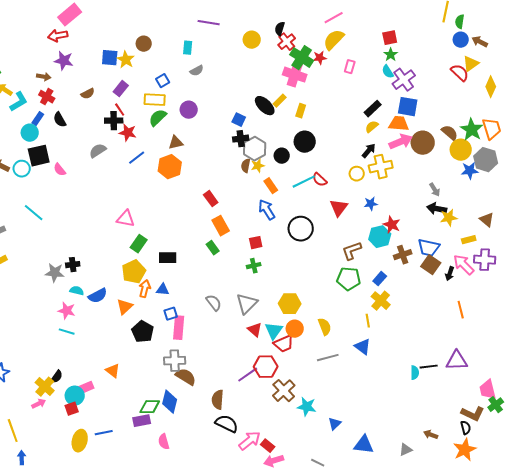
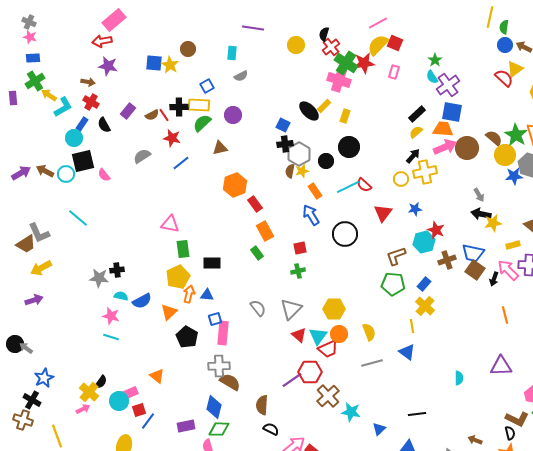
red square: (390, 38) -> (395, 43), moved, turned 35
red star: (320, 58) -> (364, 63), size x1.5
purple rectangle: (121, 89) -> (128, 111), moved
brown semicircle: (88, 94) -> (152, 115), moved
black cross: (114, 121) -> (179, 107), moved
orange hexagon: (170, 167) -> (235, 185), moved
green rectangle: (139, 244) -> (183, 249), turned -42
black line: (429, 367) -> (417, 414), moved
green diamond: (150, 407) -> (219, 429), moved
red square: (72, 409) -> (139, 410), moved
black semicircle: (227, 424) -> (271, 429), size x0.7
blue line: (104, 433) -> (148, 421), moved, turned -42

